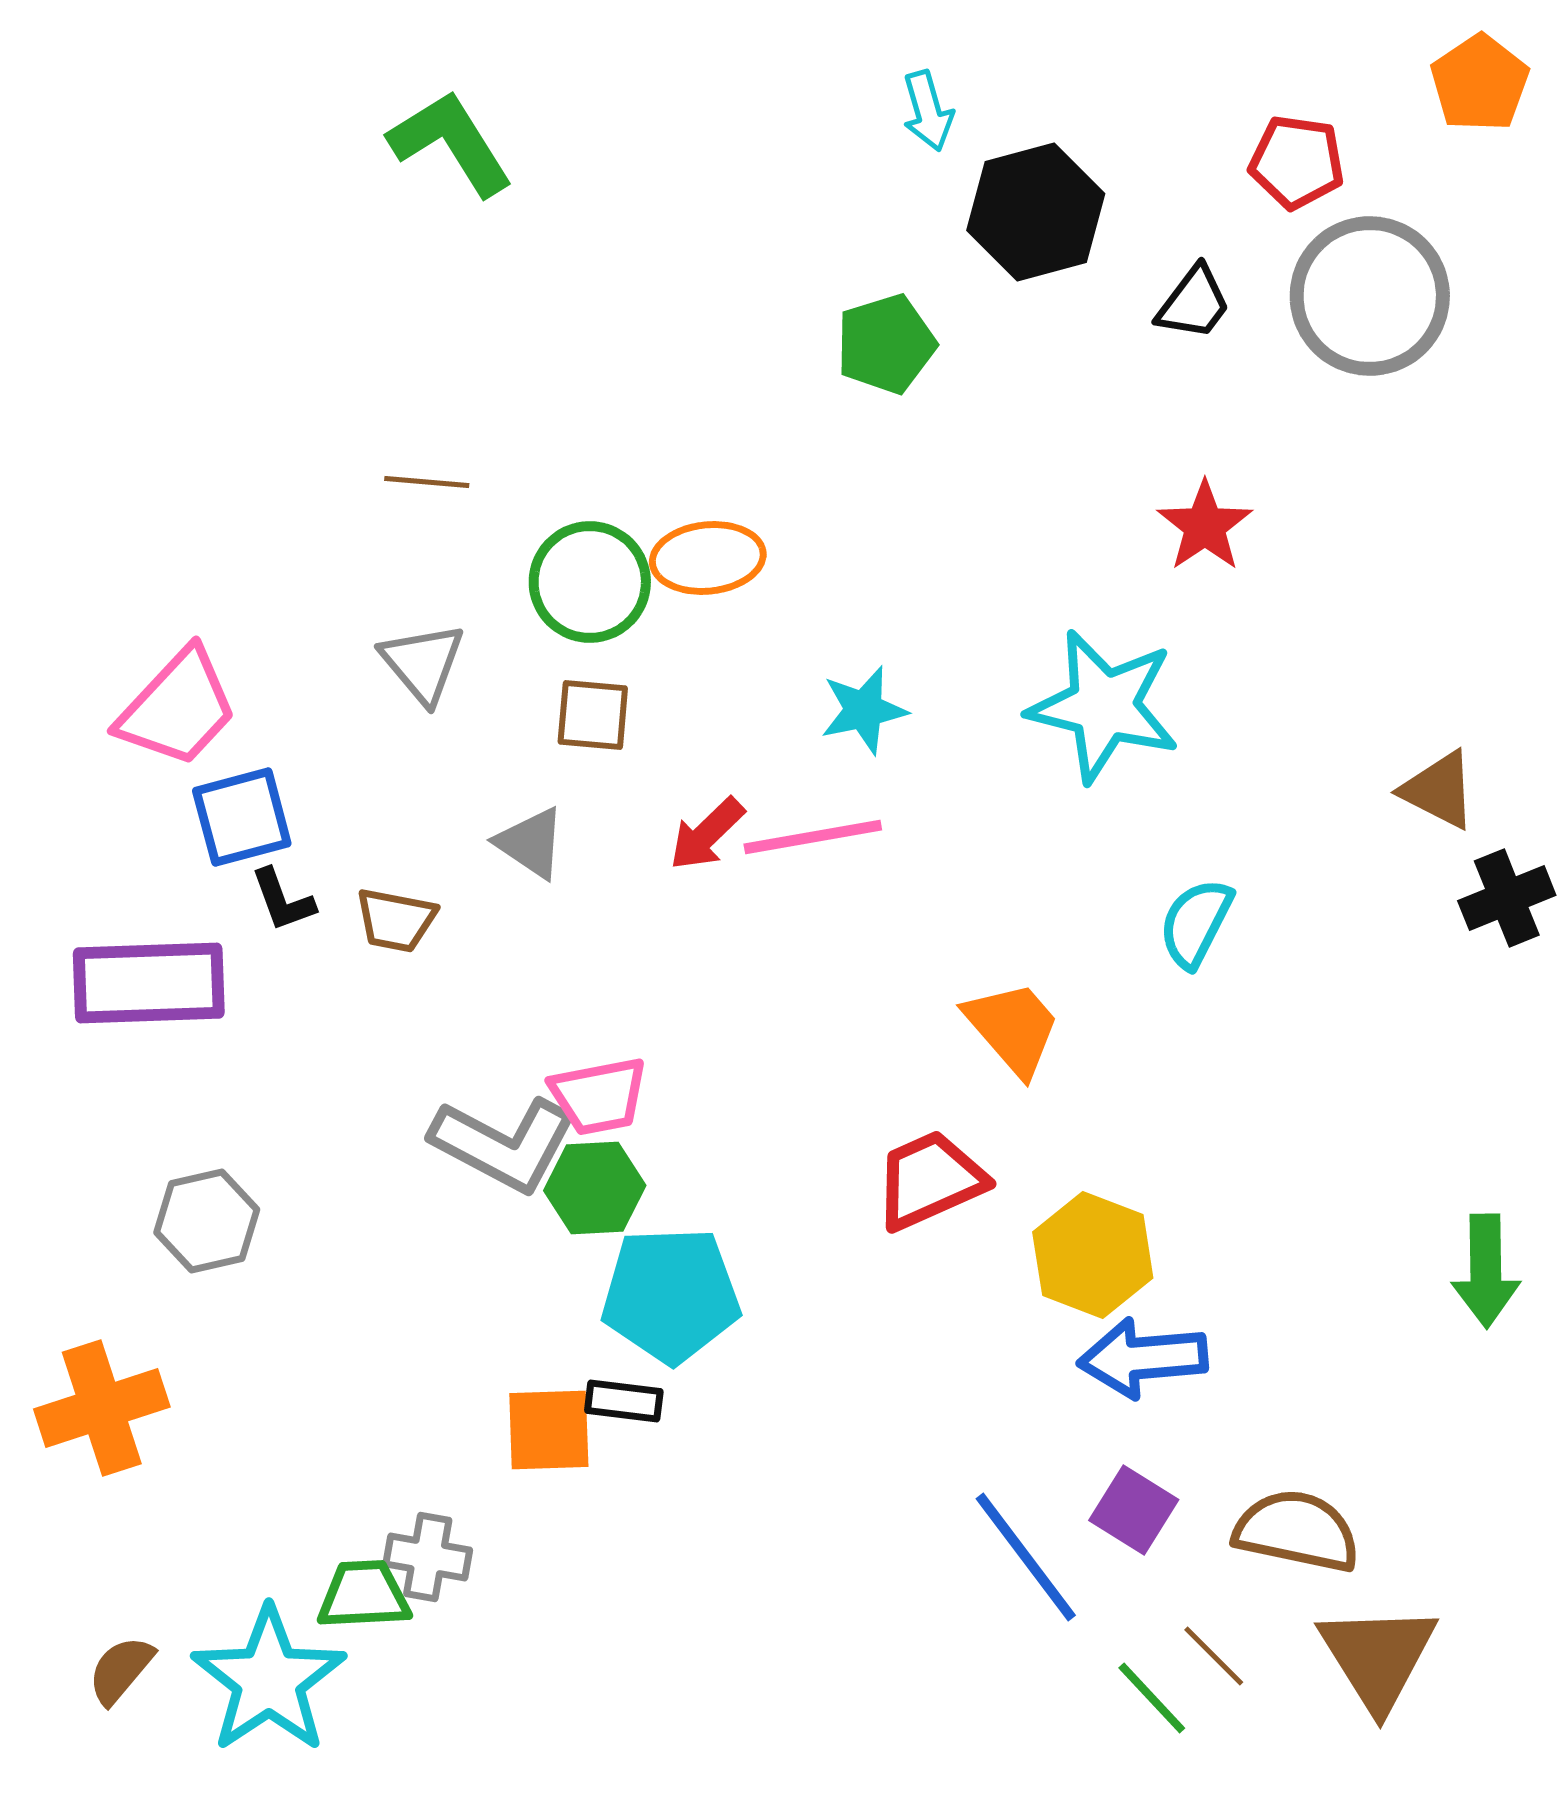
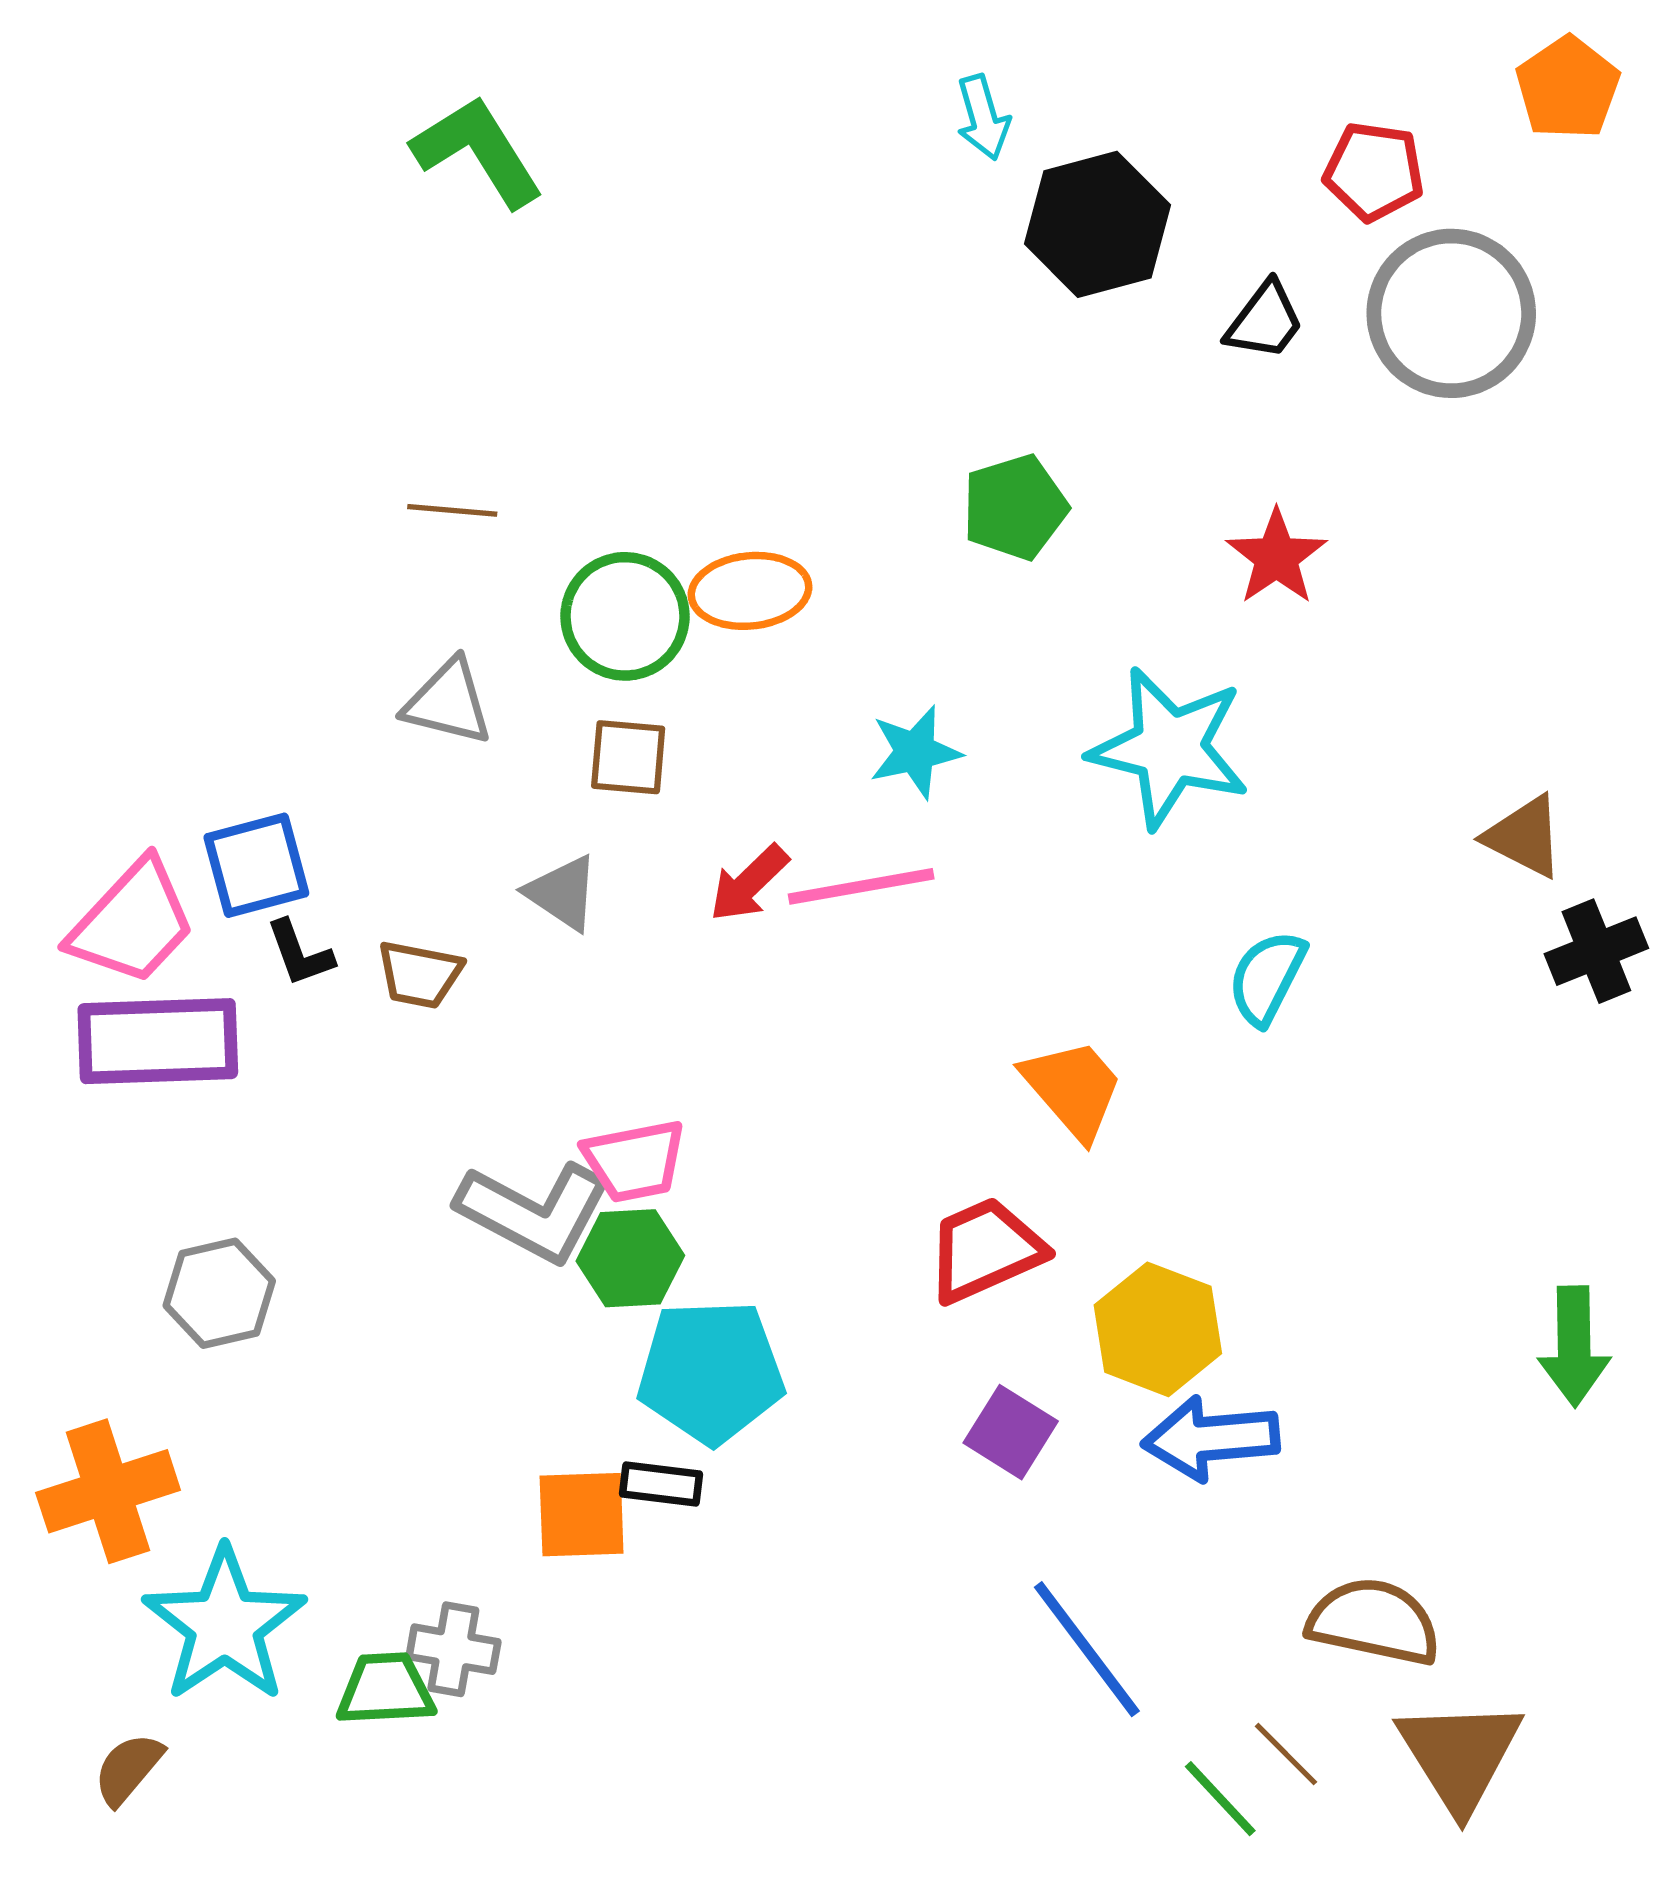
green pentagon: (886, 344) -> (1015, 507), moved
gray triangle: (423, 663) -> (448, 702), turned -36
pink trapezoid: (178, 708) -> (132, 922), moved
purple square: (1134, 1510) -> (1011, 1432), moved
cyan star: (269, 1680) -> (225, 1625), moved

